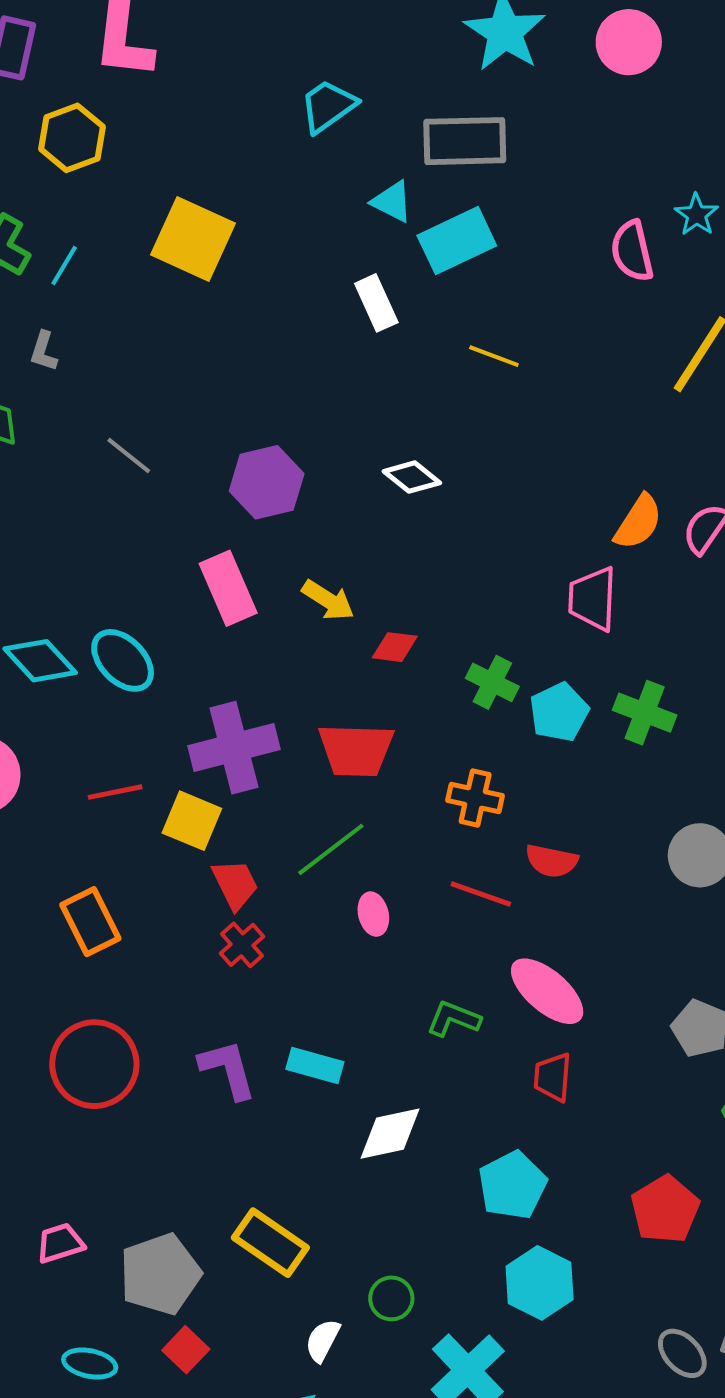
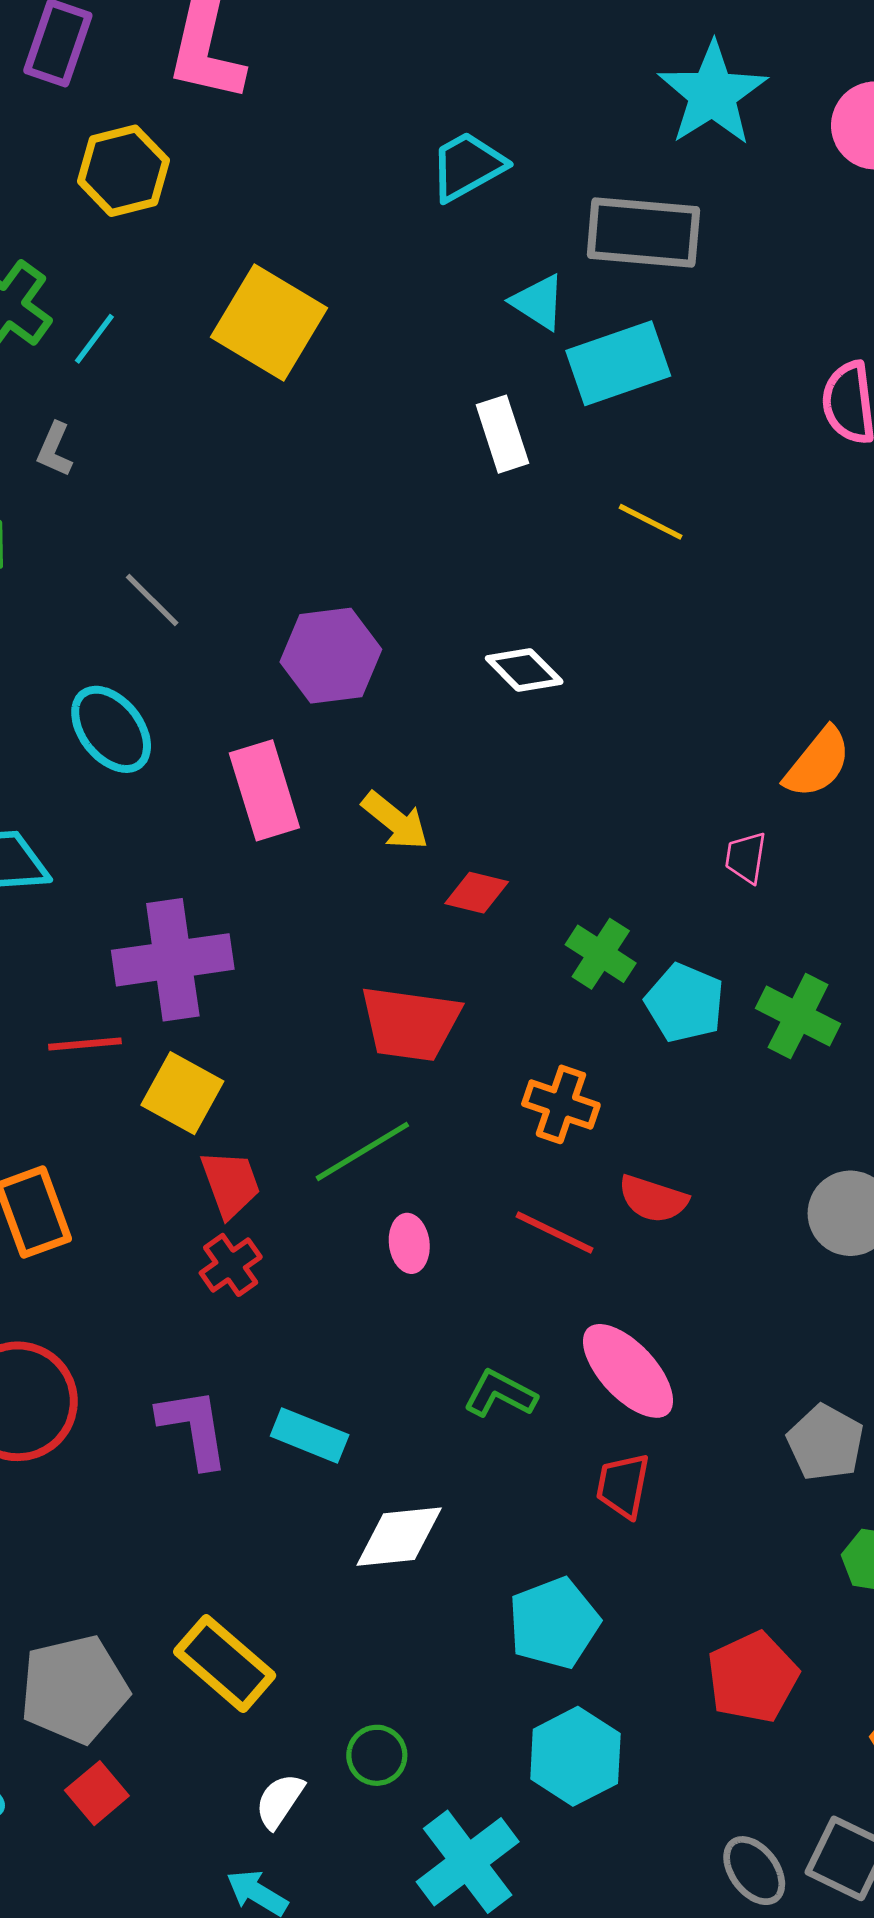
pink trapezoid: (593, 599) -> (746, 858), size x0.6
cyan ellipse: (123, 660) -> (111, 729), moved
cyan pentagon: (559, 712) -> (685, 1003), turned -30
purple cross: (234, 748) -> (173, 960), moved

